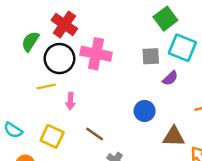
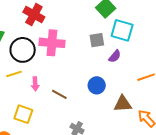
red cross: (64, 24) -> (34, 15), moved
brown line: (95, 134) -> (59, 94), moved

